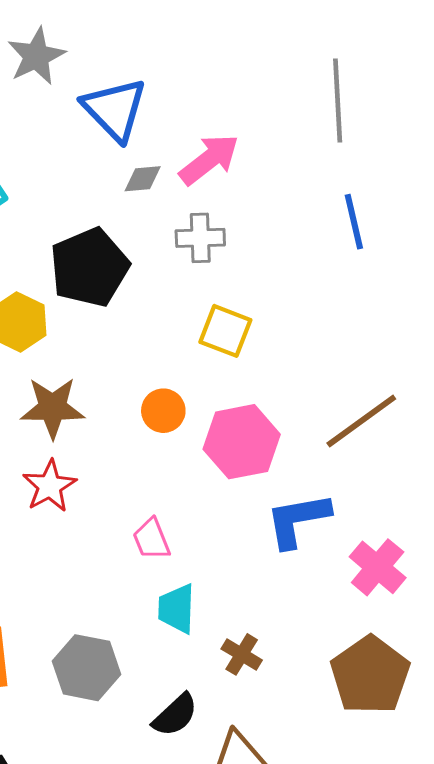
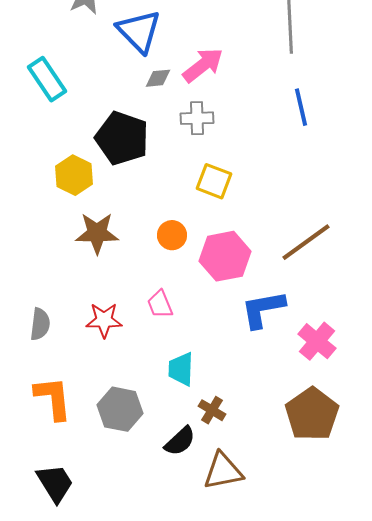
black pentagon: (89, 267) -> (122, 138), turned -30
red star: (50, 486) -> (104, 320), moved, turned 30
pink trapezoid: (152, 539) -> (160, 304), moved
brown cross: (242, 654) -> (212, 410), moved

